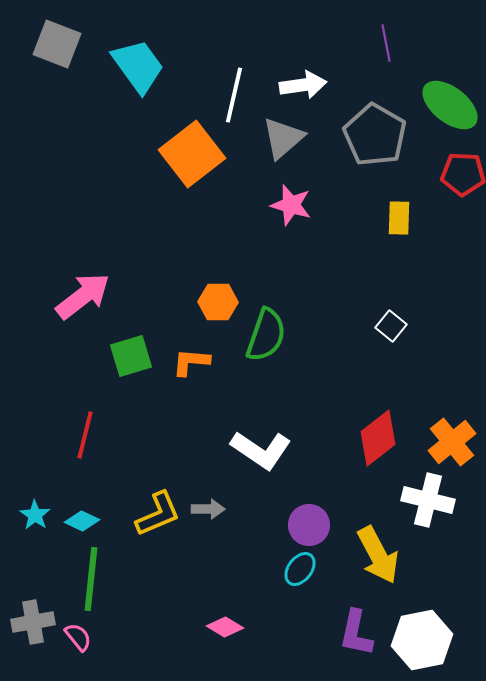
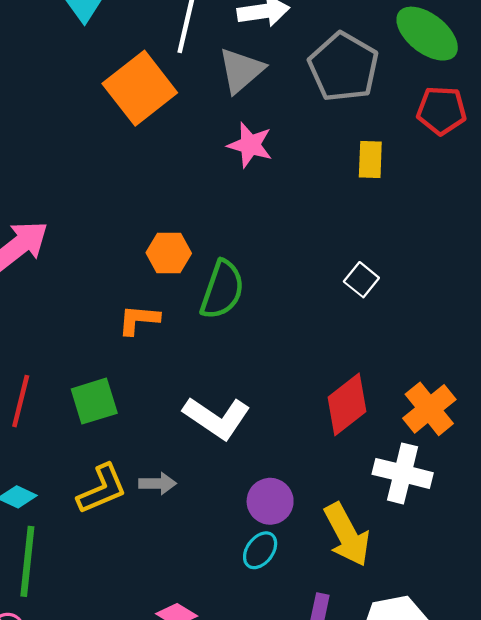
green square: (131, 356) -> (94, 401), moved

